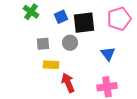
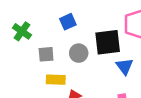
green cross: (31, 12) -> (22, 31), moved
black square: (84, 23) -> (108, 42), moved

